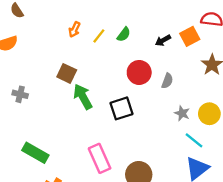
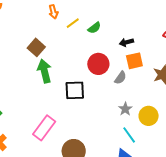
orange arrow: (74, 29) -> (53, 12), turned -56
orange square: (190, 36) -> (134, 61), moved
pink rectangle: (100, 158) -> (44, 128), turned 45

